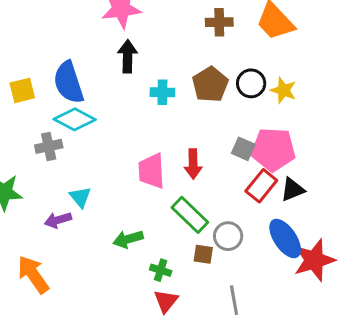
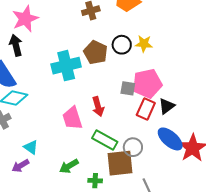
black arrow: (128, 56) -> (16, 45), moved
cyan cross: (162, 92) -> (66, 66), size x1.8
brown square: (203, 254) -> (120, 163), size x2.0

